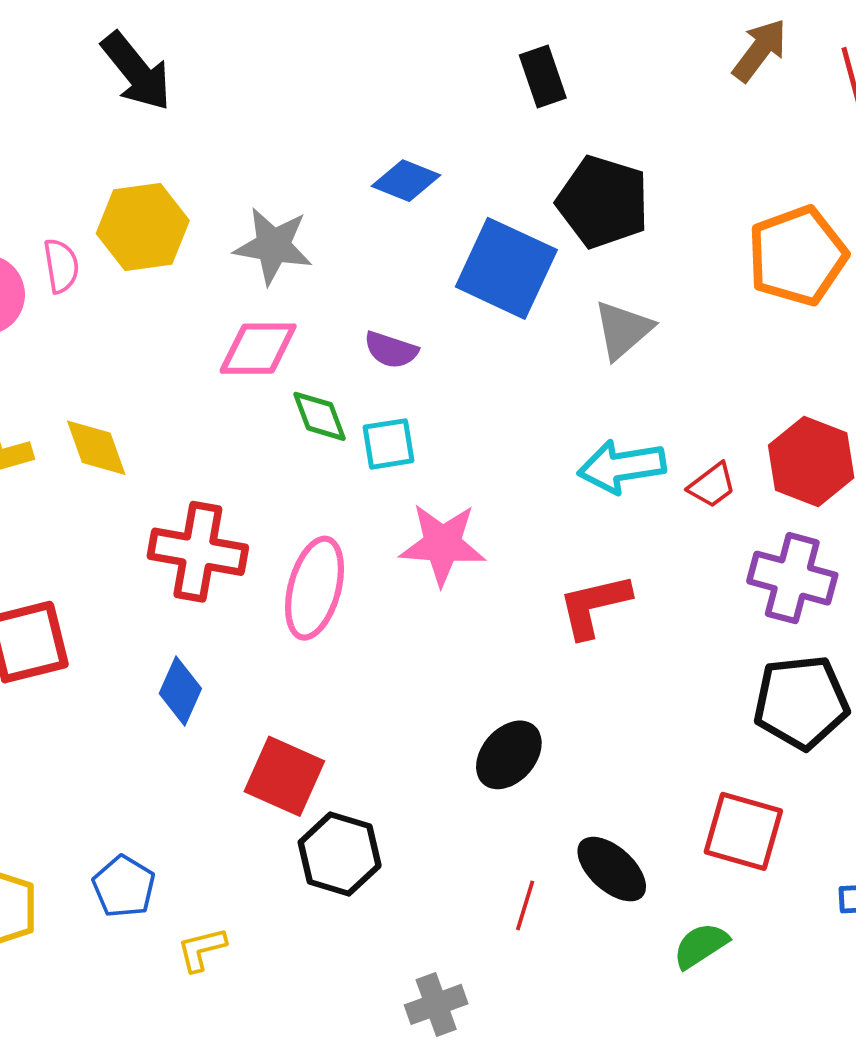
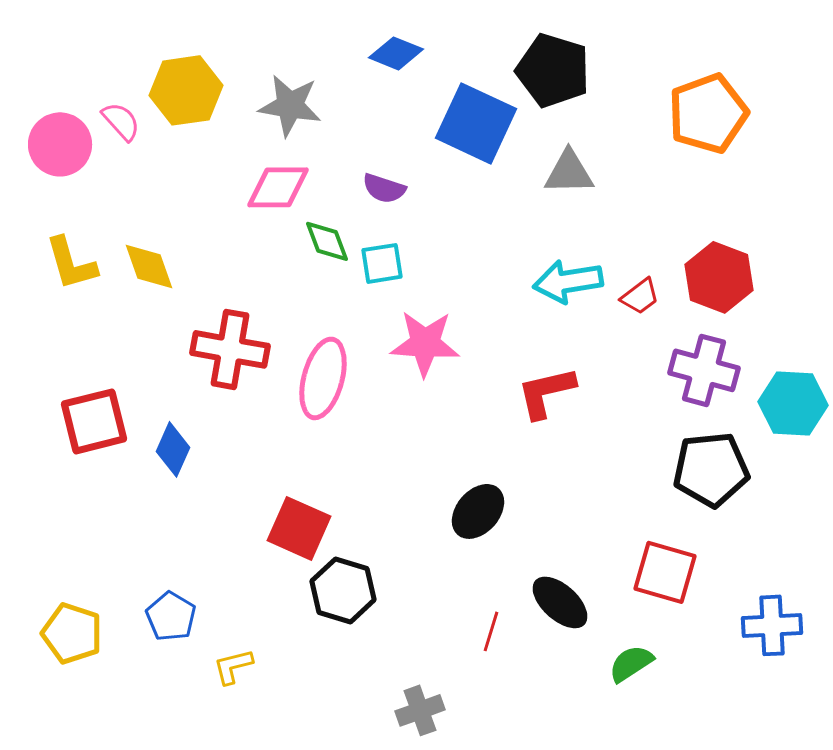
pink semicircle: (61, 266) -> (121, 121), turned -33
gray triangle: (623, 330) -> (569, 172), turned 40
blue diamond: (180, 691) -> (173, 449), moved

